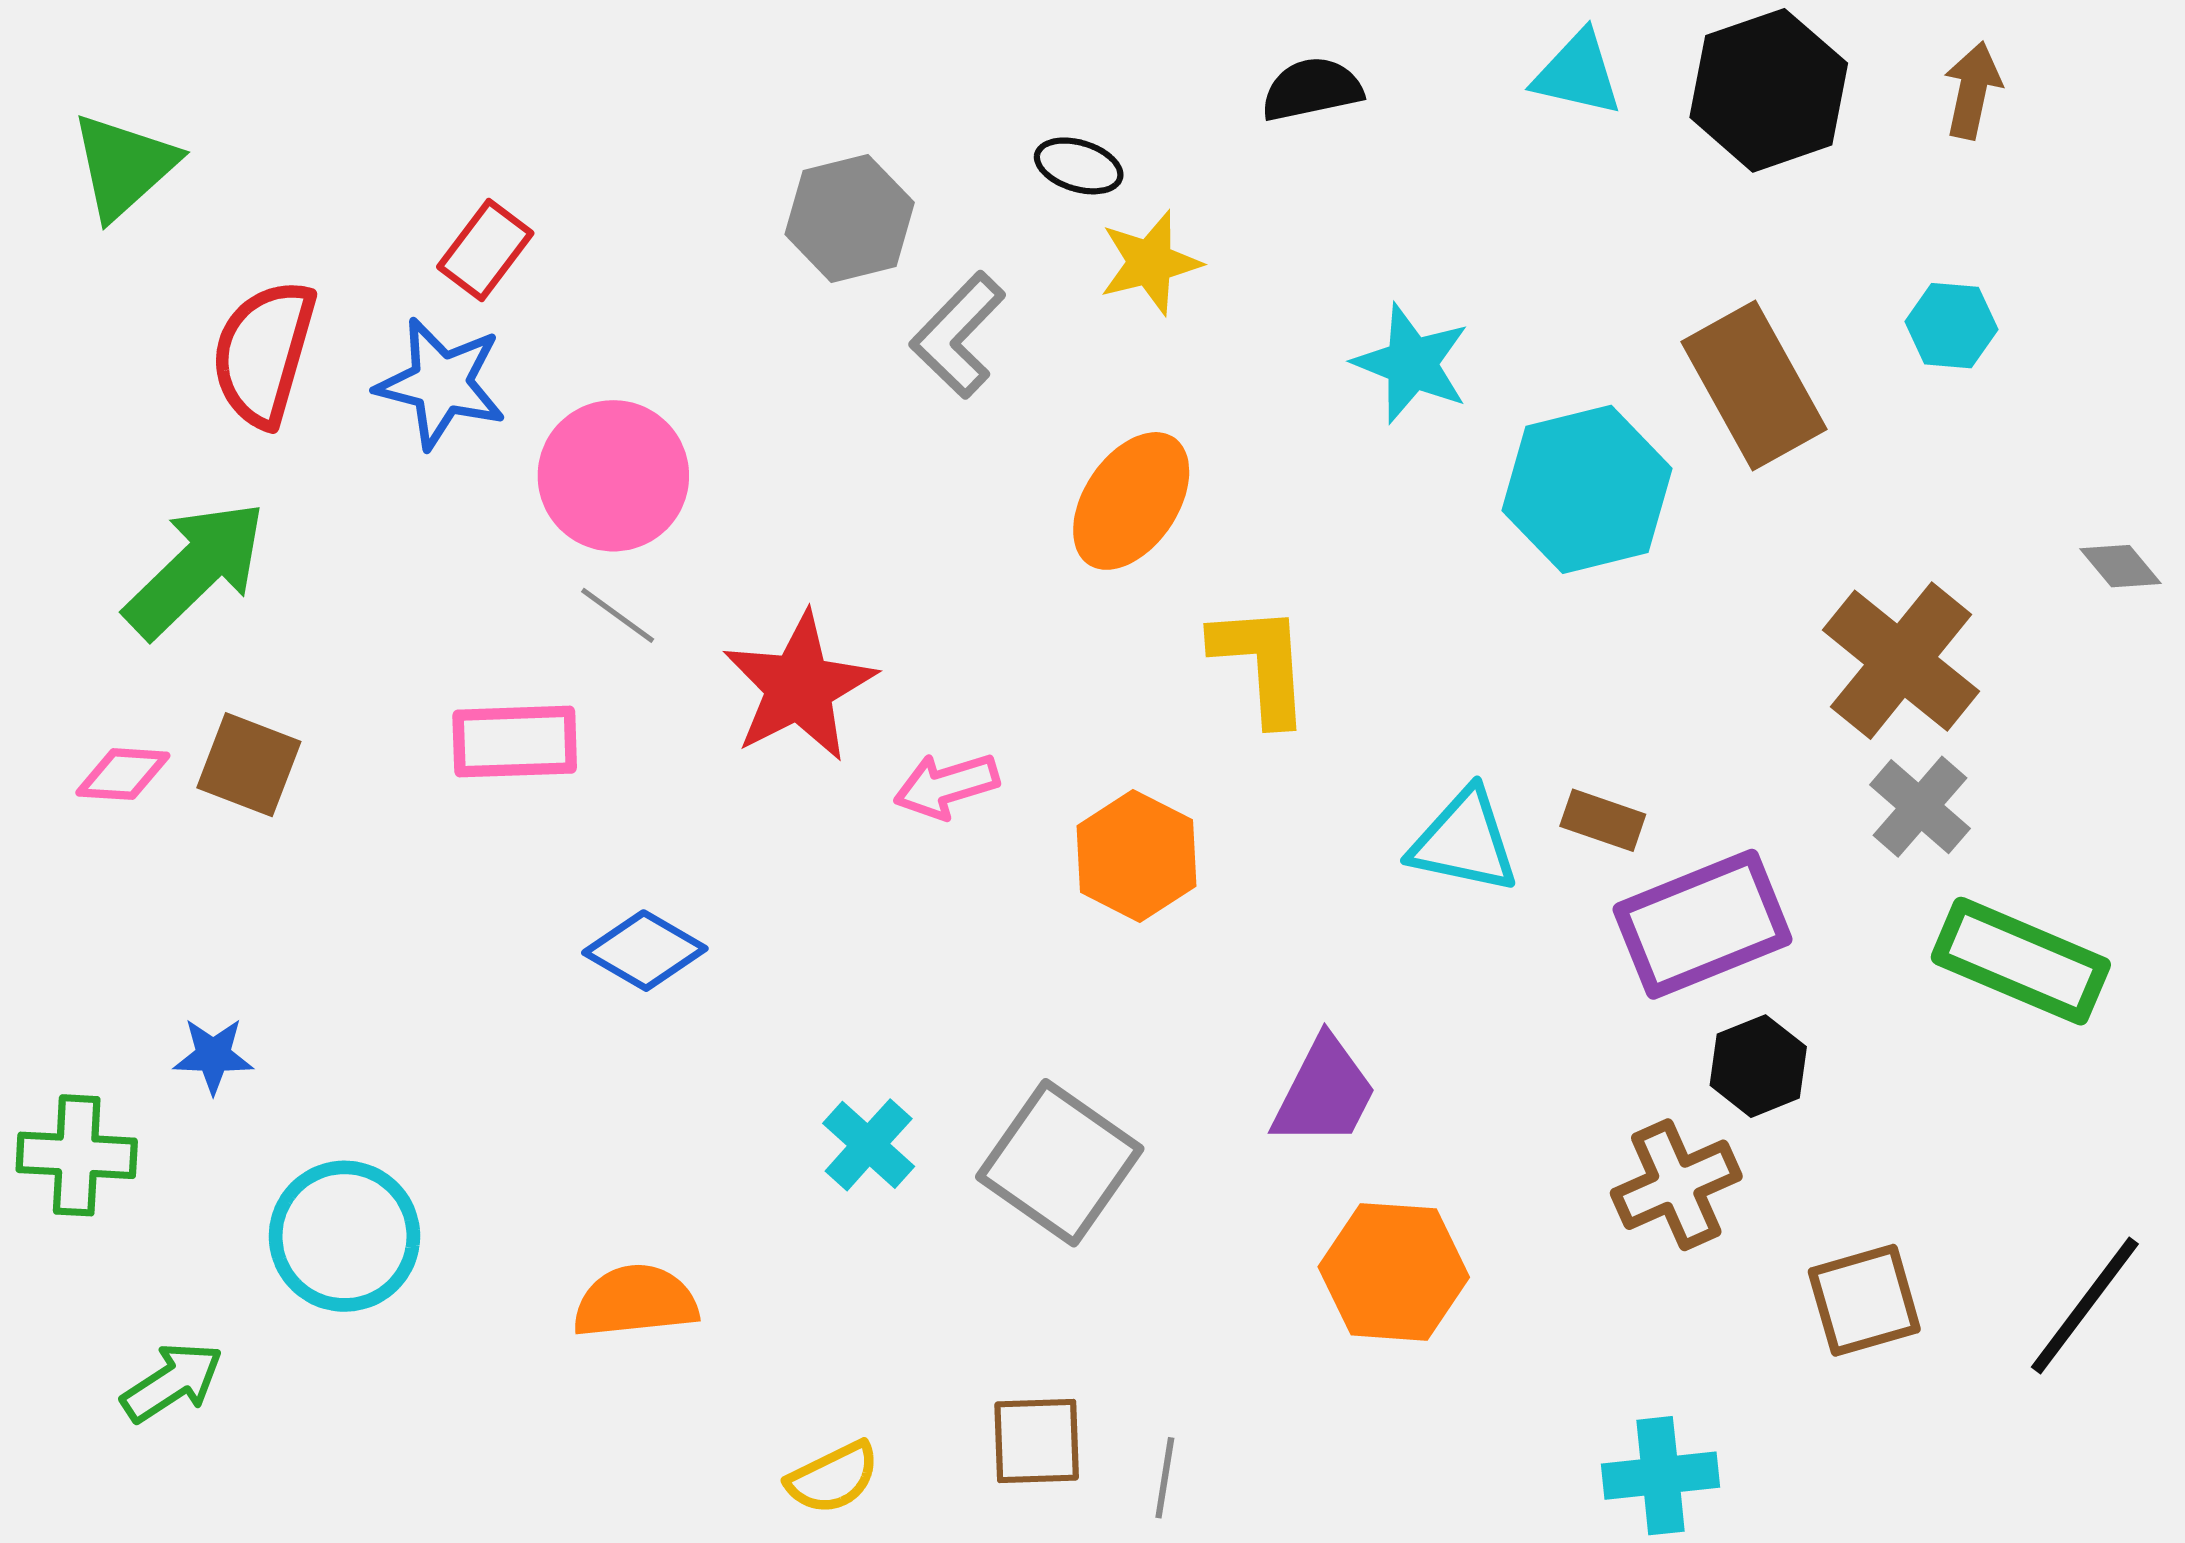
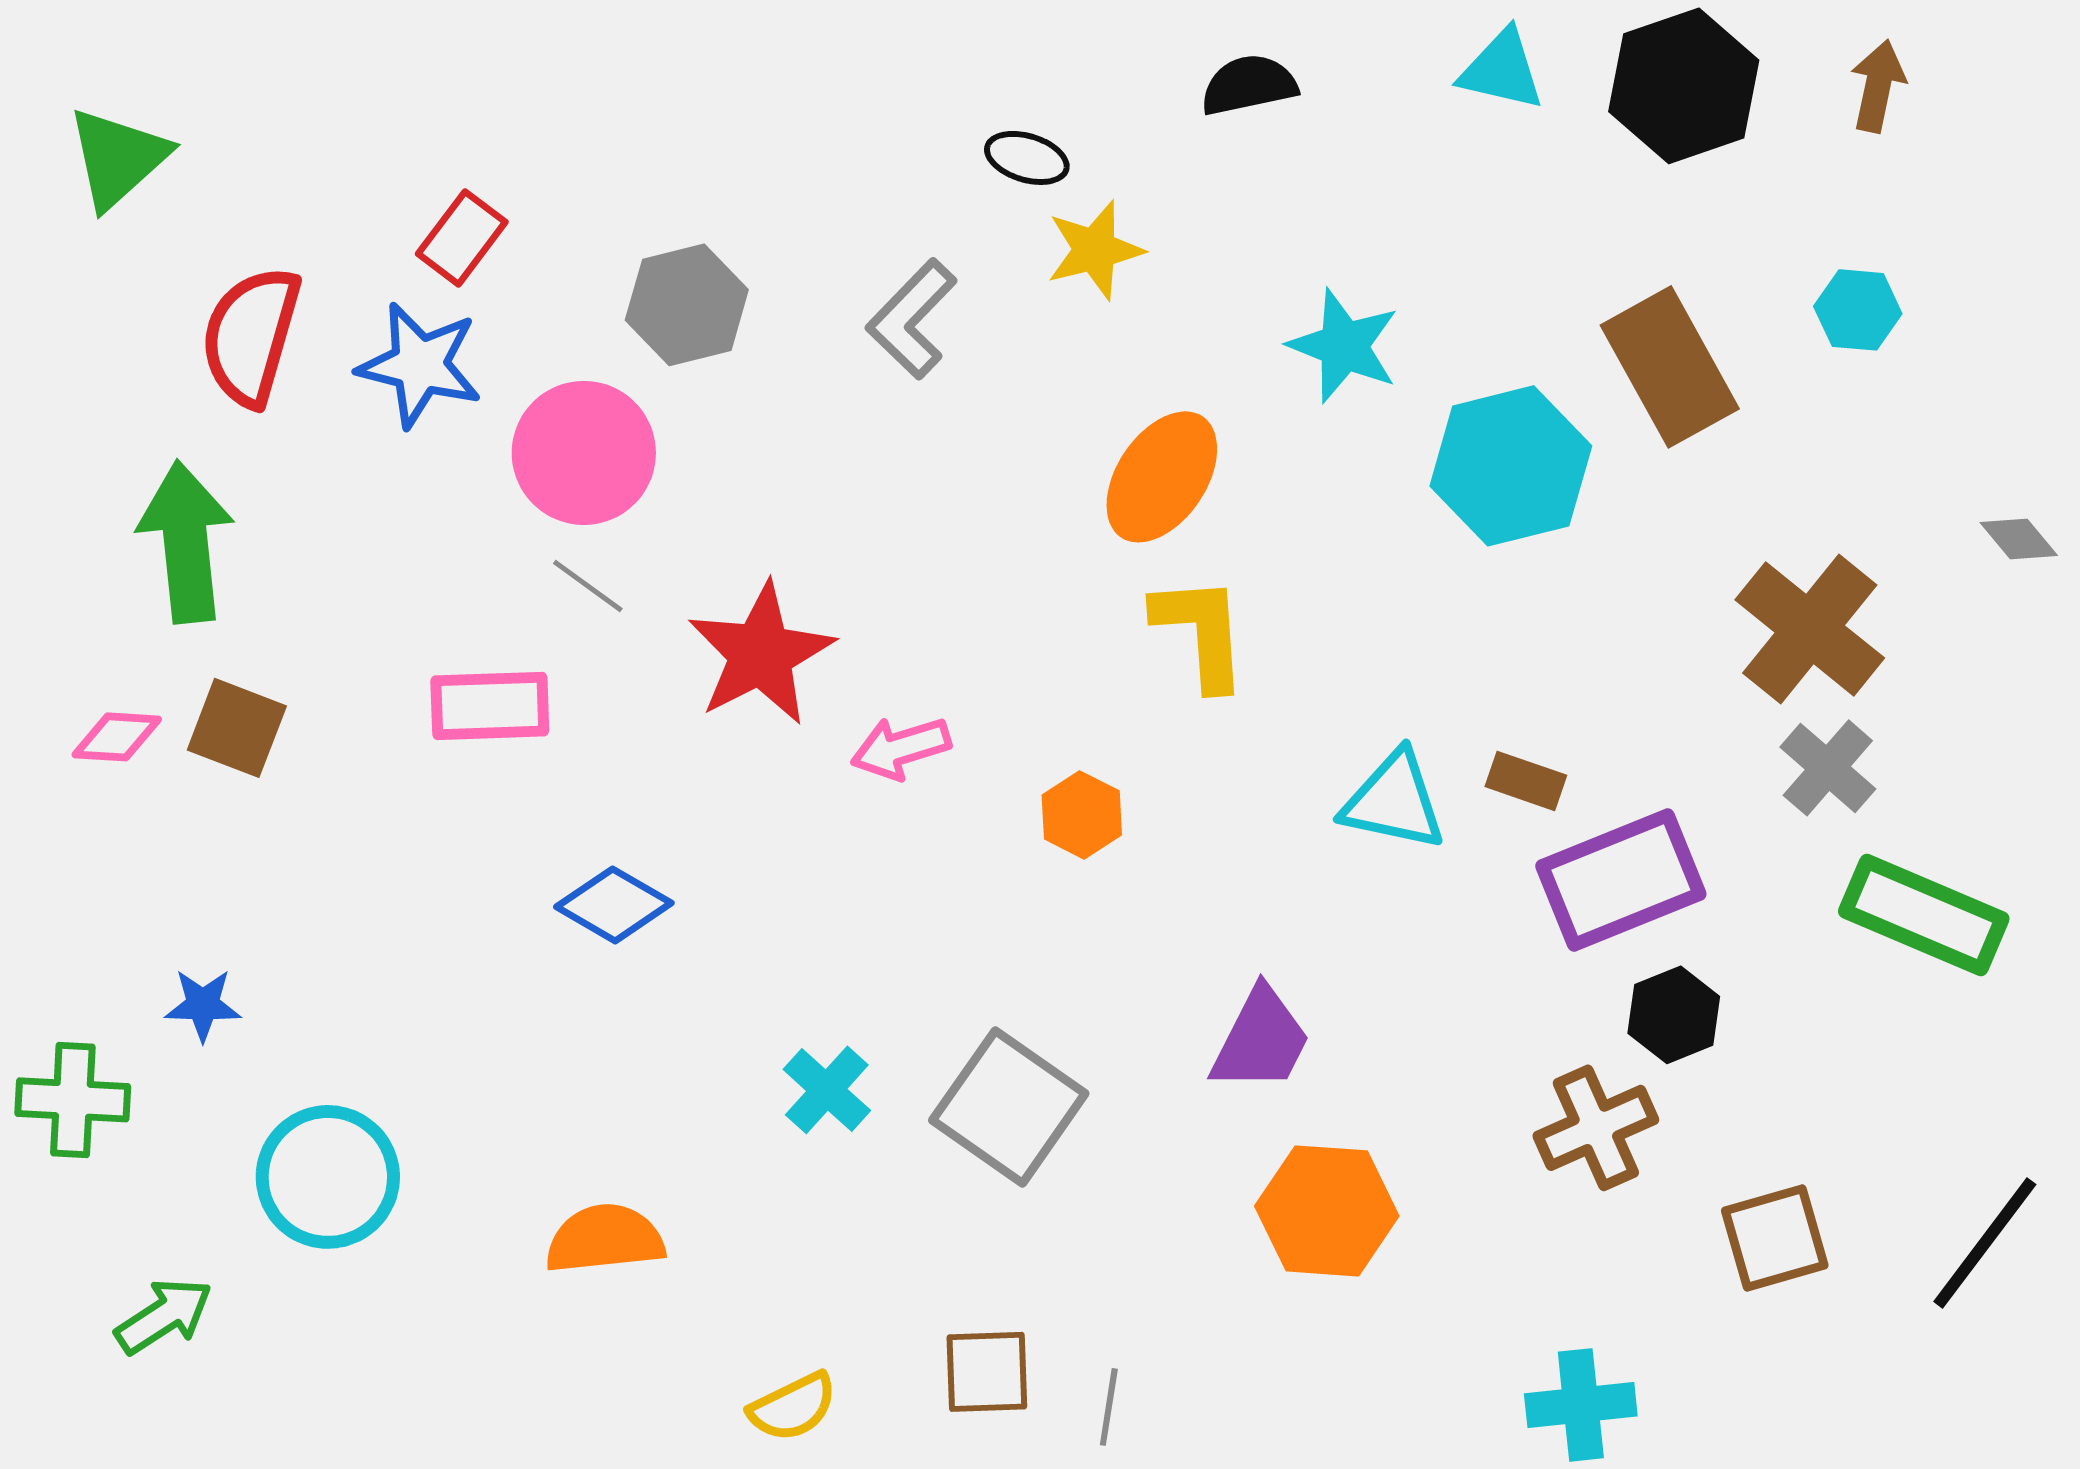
gray hexagon: (850, 218) -> (687, 305), moved
orange ellipse: (1131, 501) -> (1162, 477), moved
green arrow: (195, 569) -> (186, 542), turned -52
orange hexagon: (1136, 856) -> (1082, 815), size x0.7

